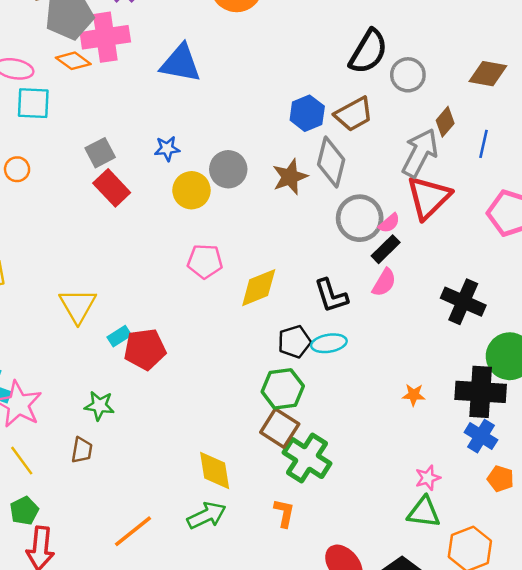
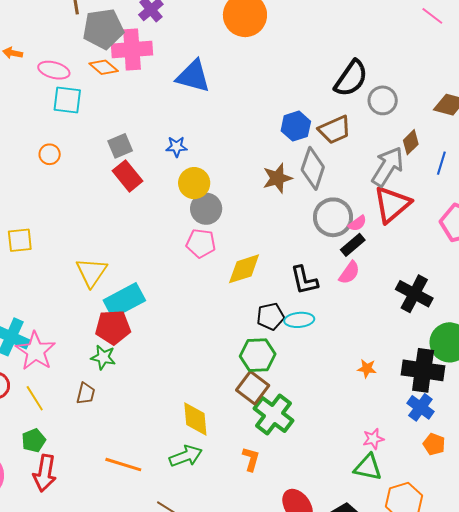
gray circle: (228, 169) -> (206, 209), moved
cyan rectangle: (119, 336) -> (124, 300), size x2.0
red pentagon: (145, 349) -> (113, 327), moved
orange line: (133, 531) -> (123, 465), turned 51

